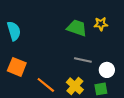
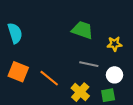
yellow star: (101, 24) -> (114, 44), moved
orange line: (46, 85) -> (49, 78), moved

